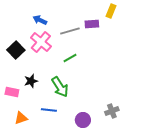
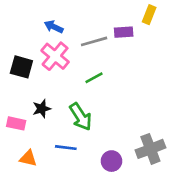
black square: (16, 50) -> (21, 67), turned -30
gray cross: (112, 111) -> (150, 149), size x1.5
orange triangle: (21, 118) -> (28, 158), turned 32

